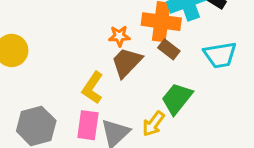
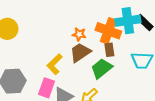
brown rectangle: (169, 49) -> (109, 50), turned 32
green trapezoid: (177, 99) -> (102, 68), moved

